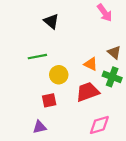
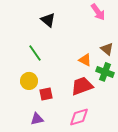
green line: (37, 57) -> (35, 53), turned 66
yellow circle: (59, 75) -> (29, 81), moved
pink diamond: (99, 125) -> (79, 117), moved

